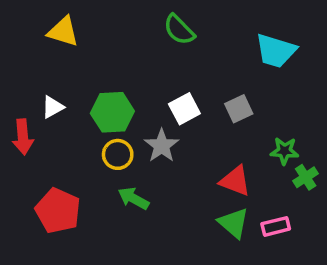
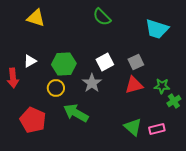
yellow circle: (118, 154) -> (56, 88), moved
red triangle: (235, 181) -> (134, 85), moved, turned -36
green arrow: (133, 198) -> (76, 113), size x1.4

